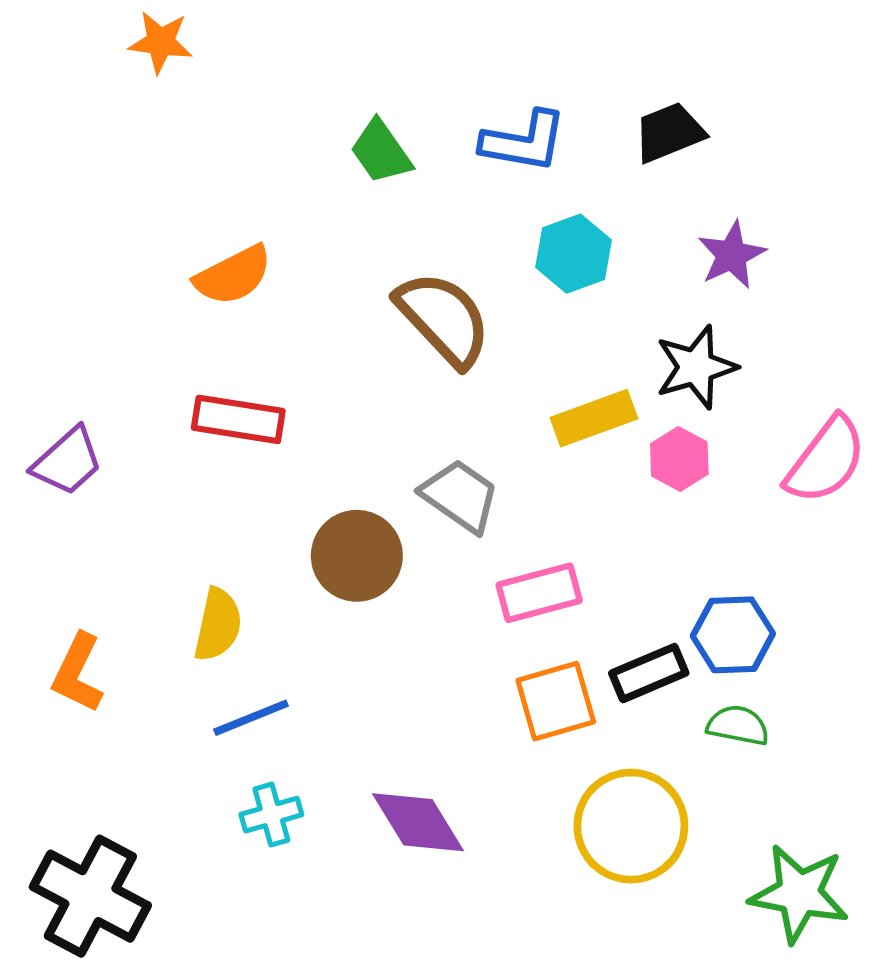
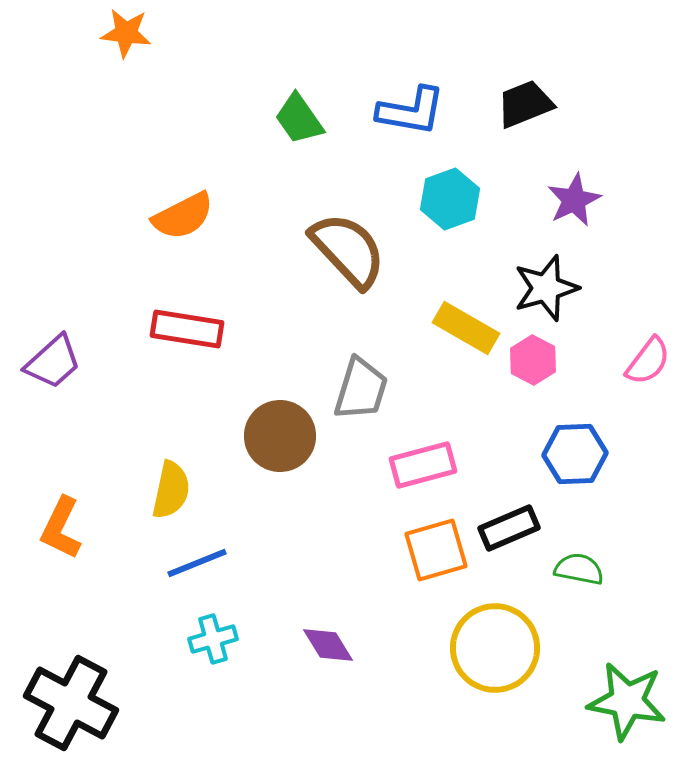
yellow rectangle: (594, 418) -> (466, 328), turned 50
pink semicircle: (826, 460) -> (648, 361), size x0.7
gray trapezoid: (460, 496) -> (361, 389), turned 72
blue hexagon: (733, 635) -> (575, 454), moved
purple diamond: (418, 822) -> (328, 645), size x0.7

